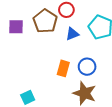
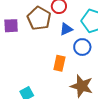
blue circle: (87, 67) -> (82, 47), moved

